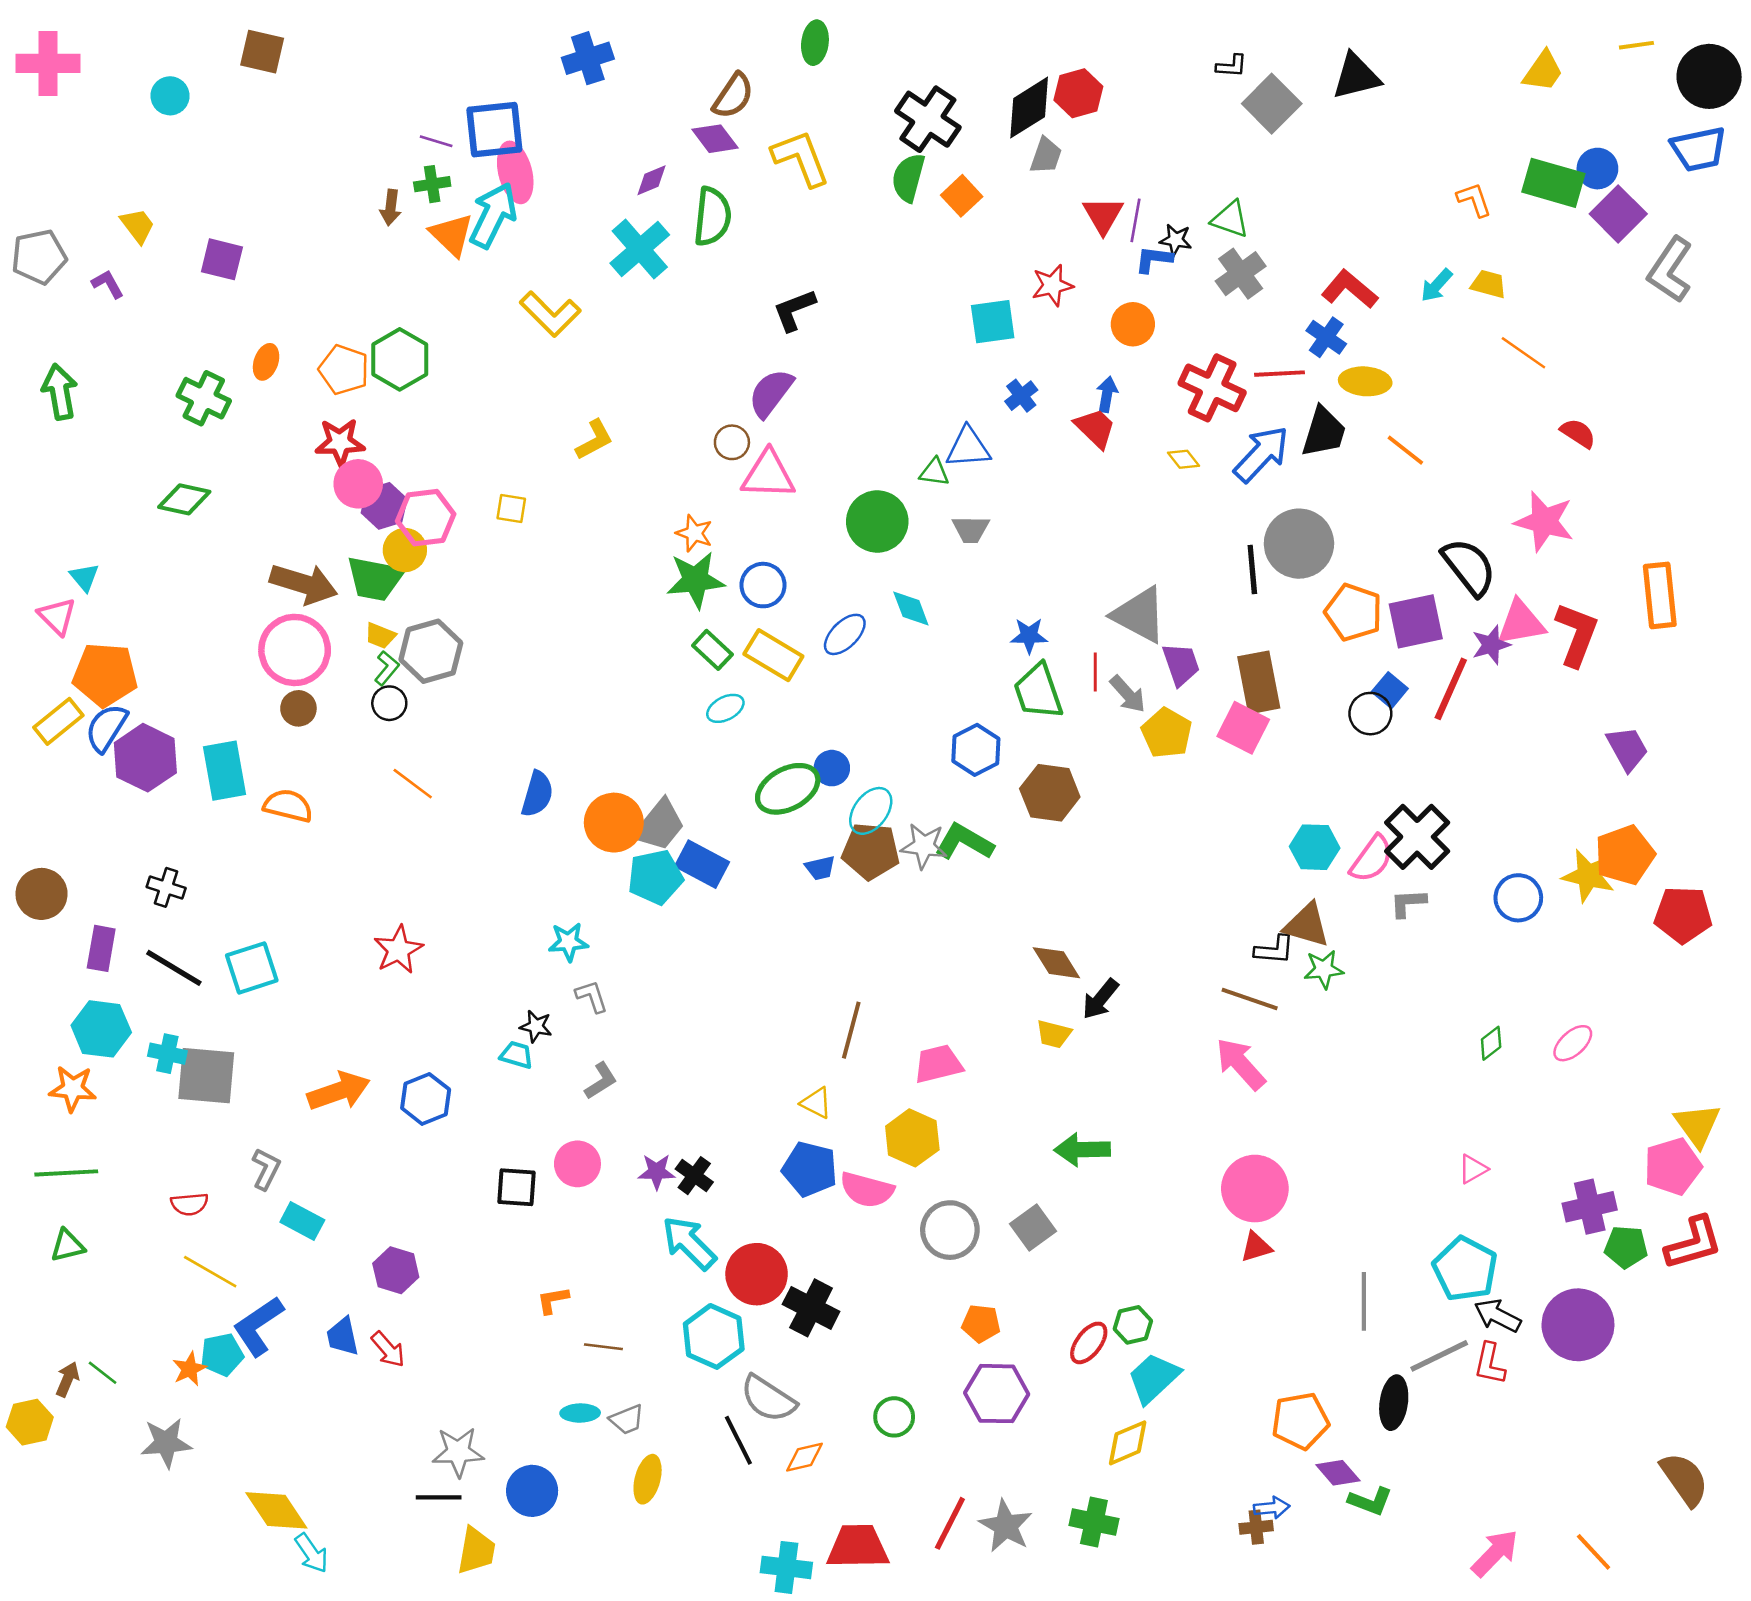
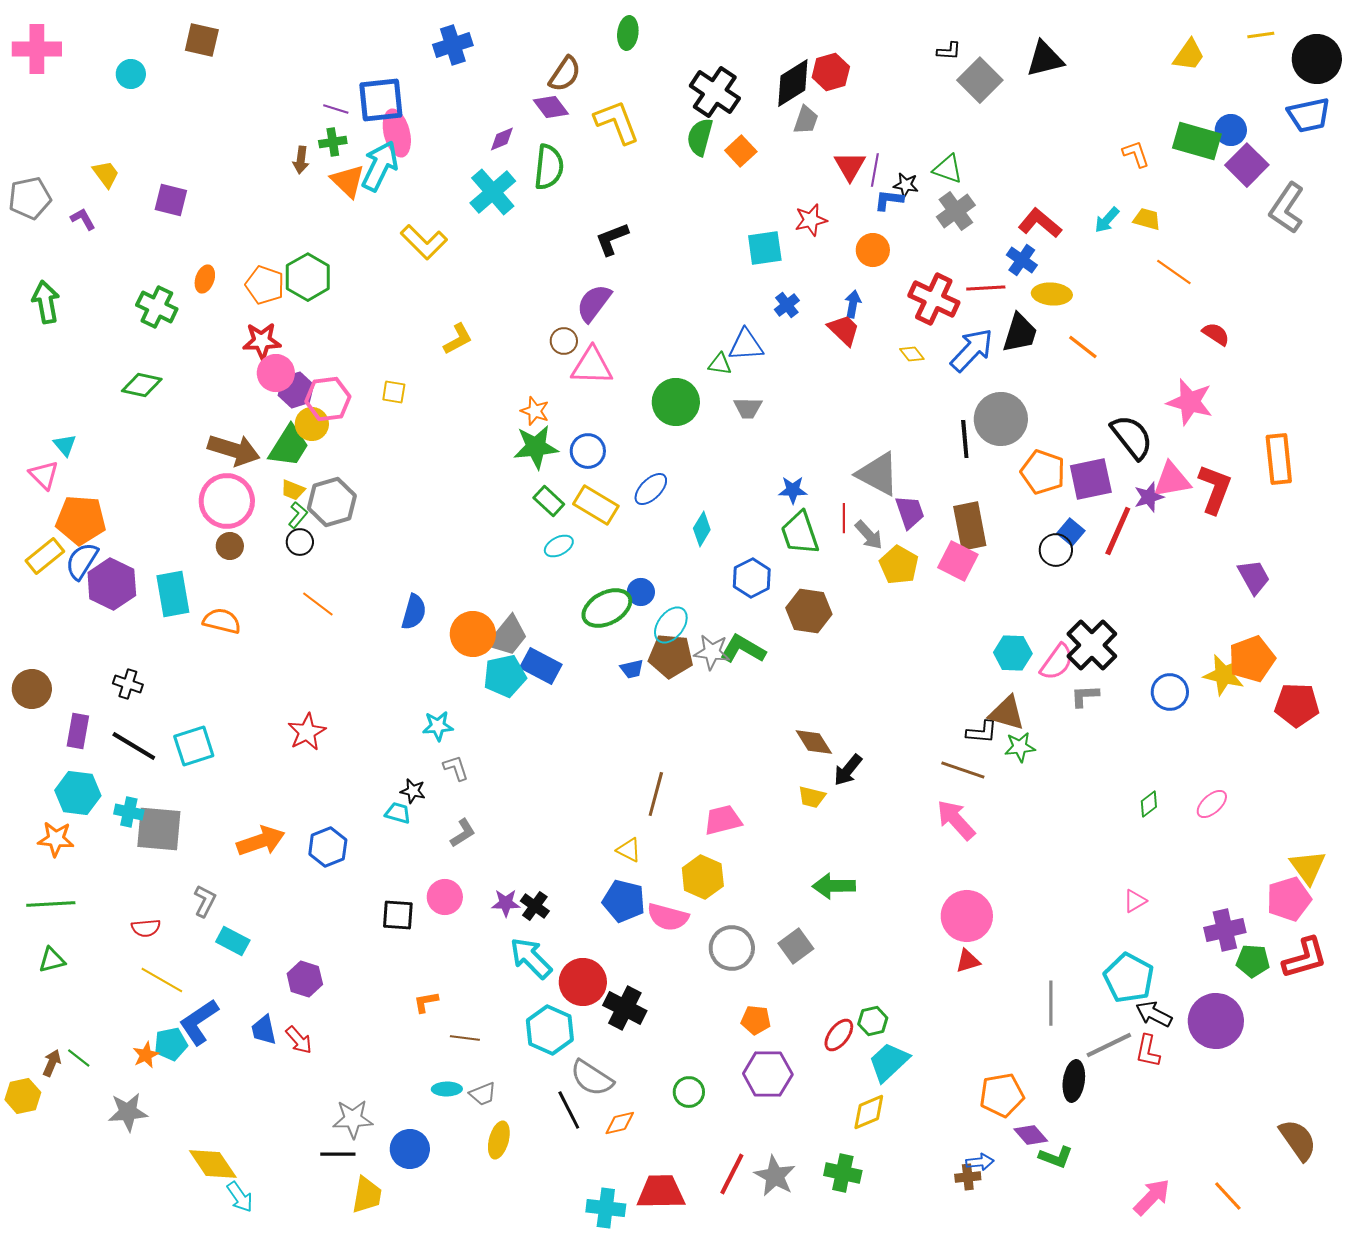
green trapezoid: (375, 579) -> (289, 446), turned -69
cyan diamond: (911, 608) -> (702, 529), moved, turned 52

